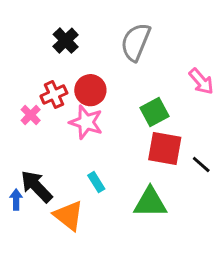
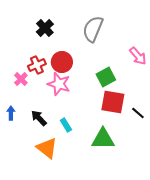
black arrow: (36, 186) -> (39, 118), moved, size x0.7
blue arrow: (16, 200) -> (11, 113), moved

